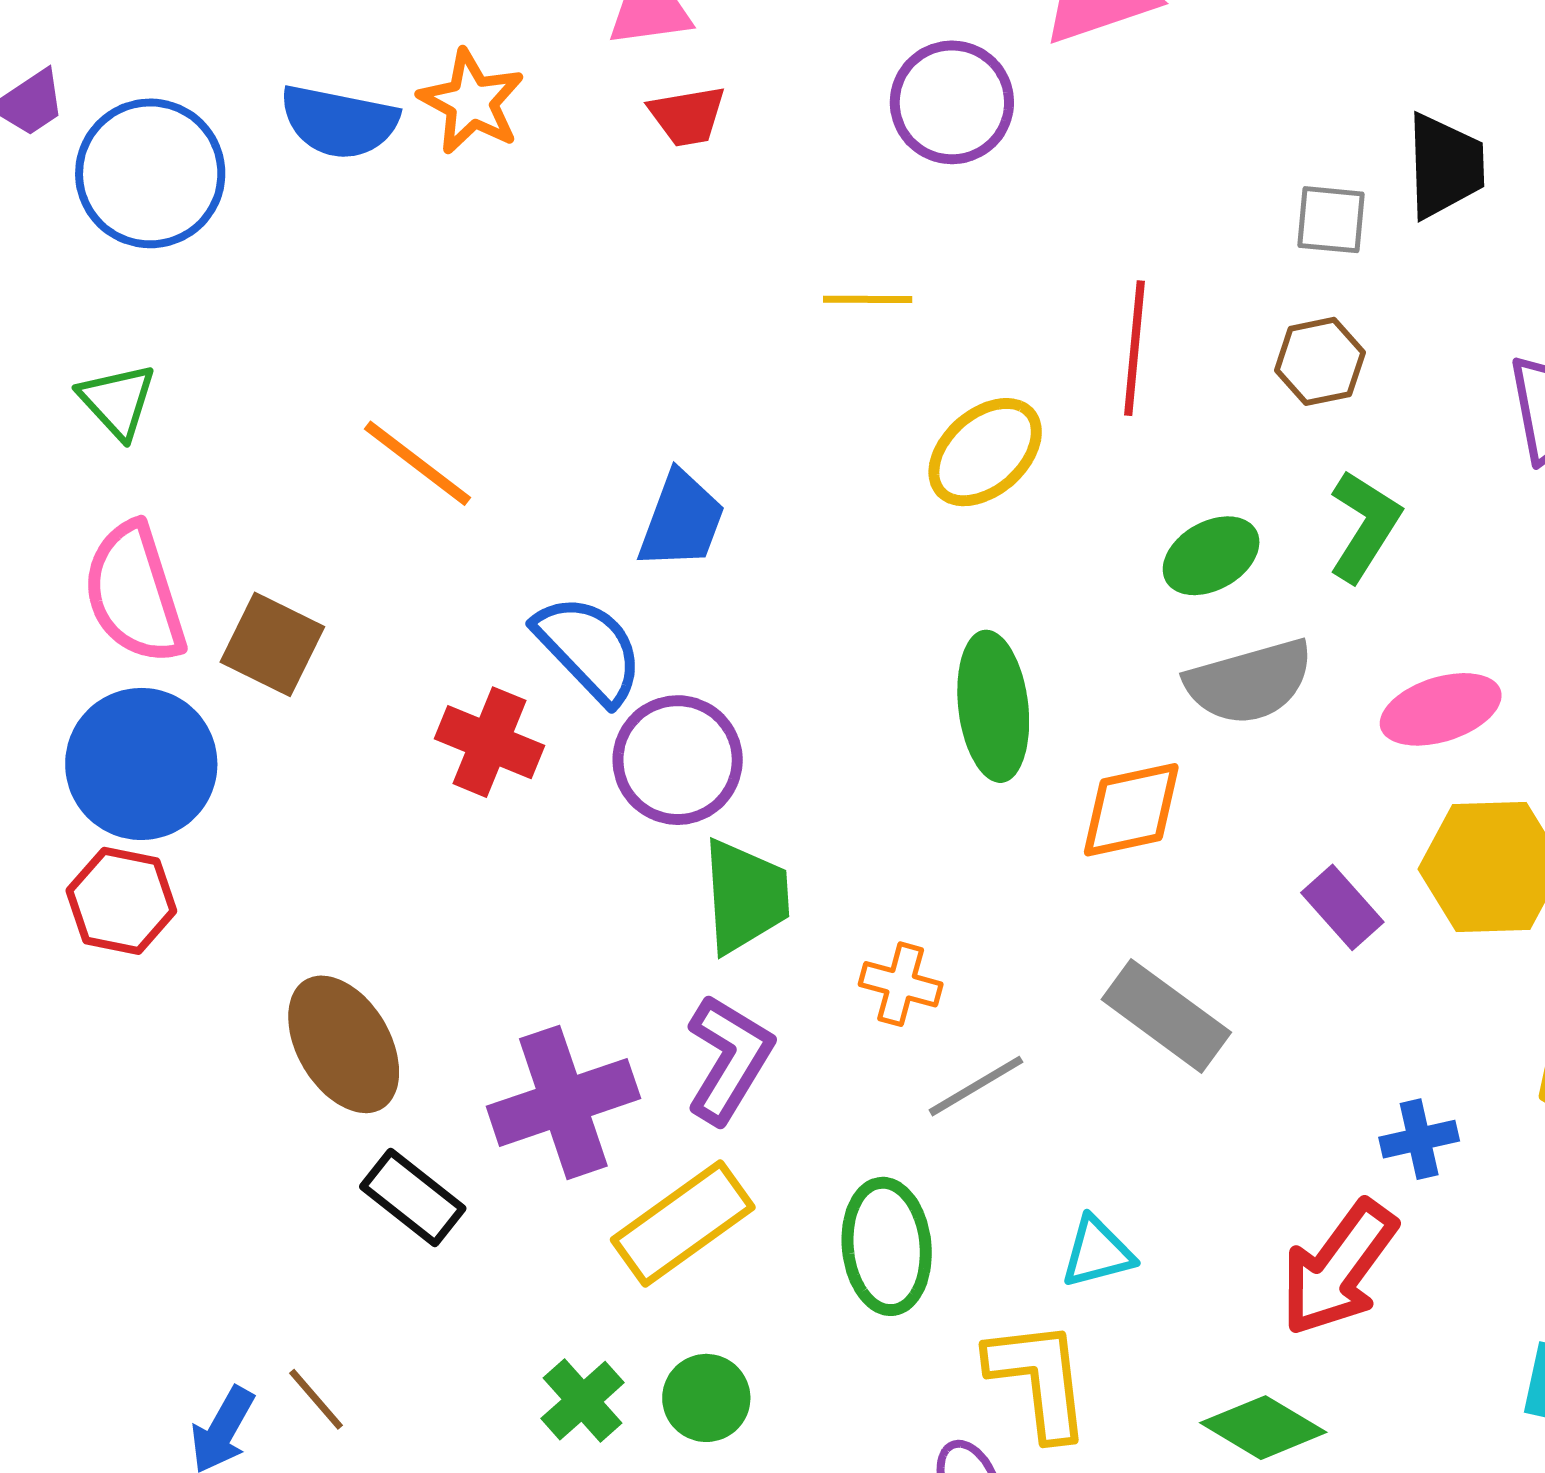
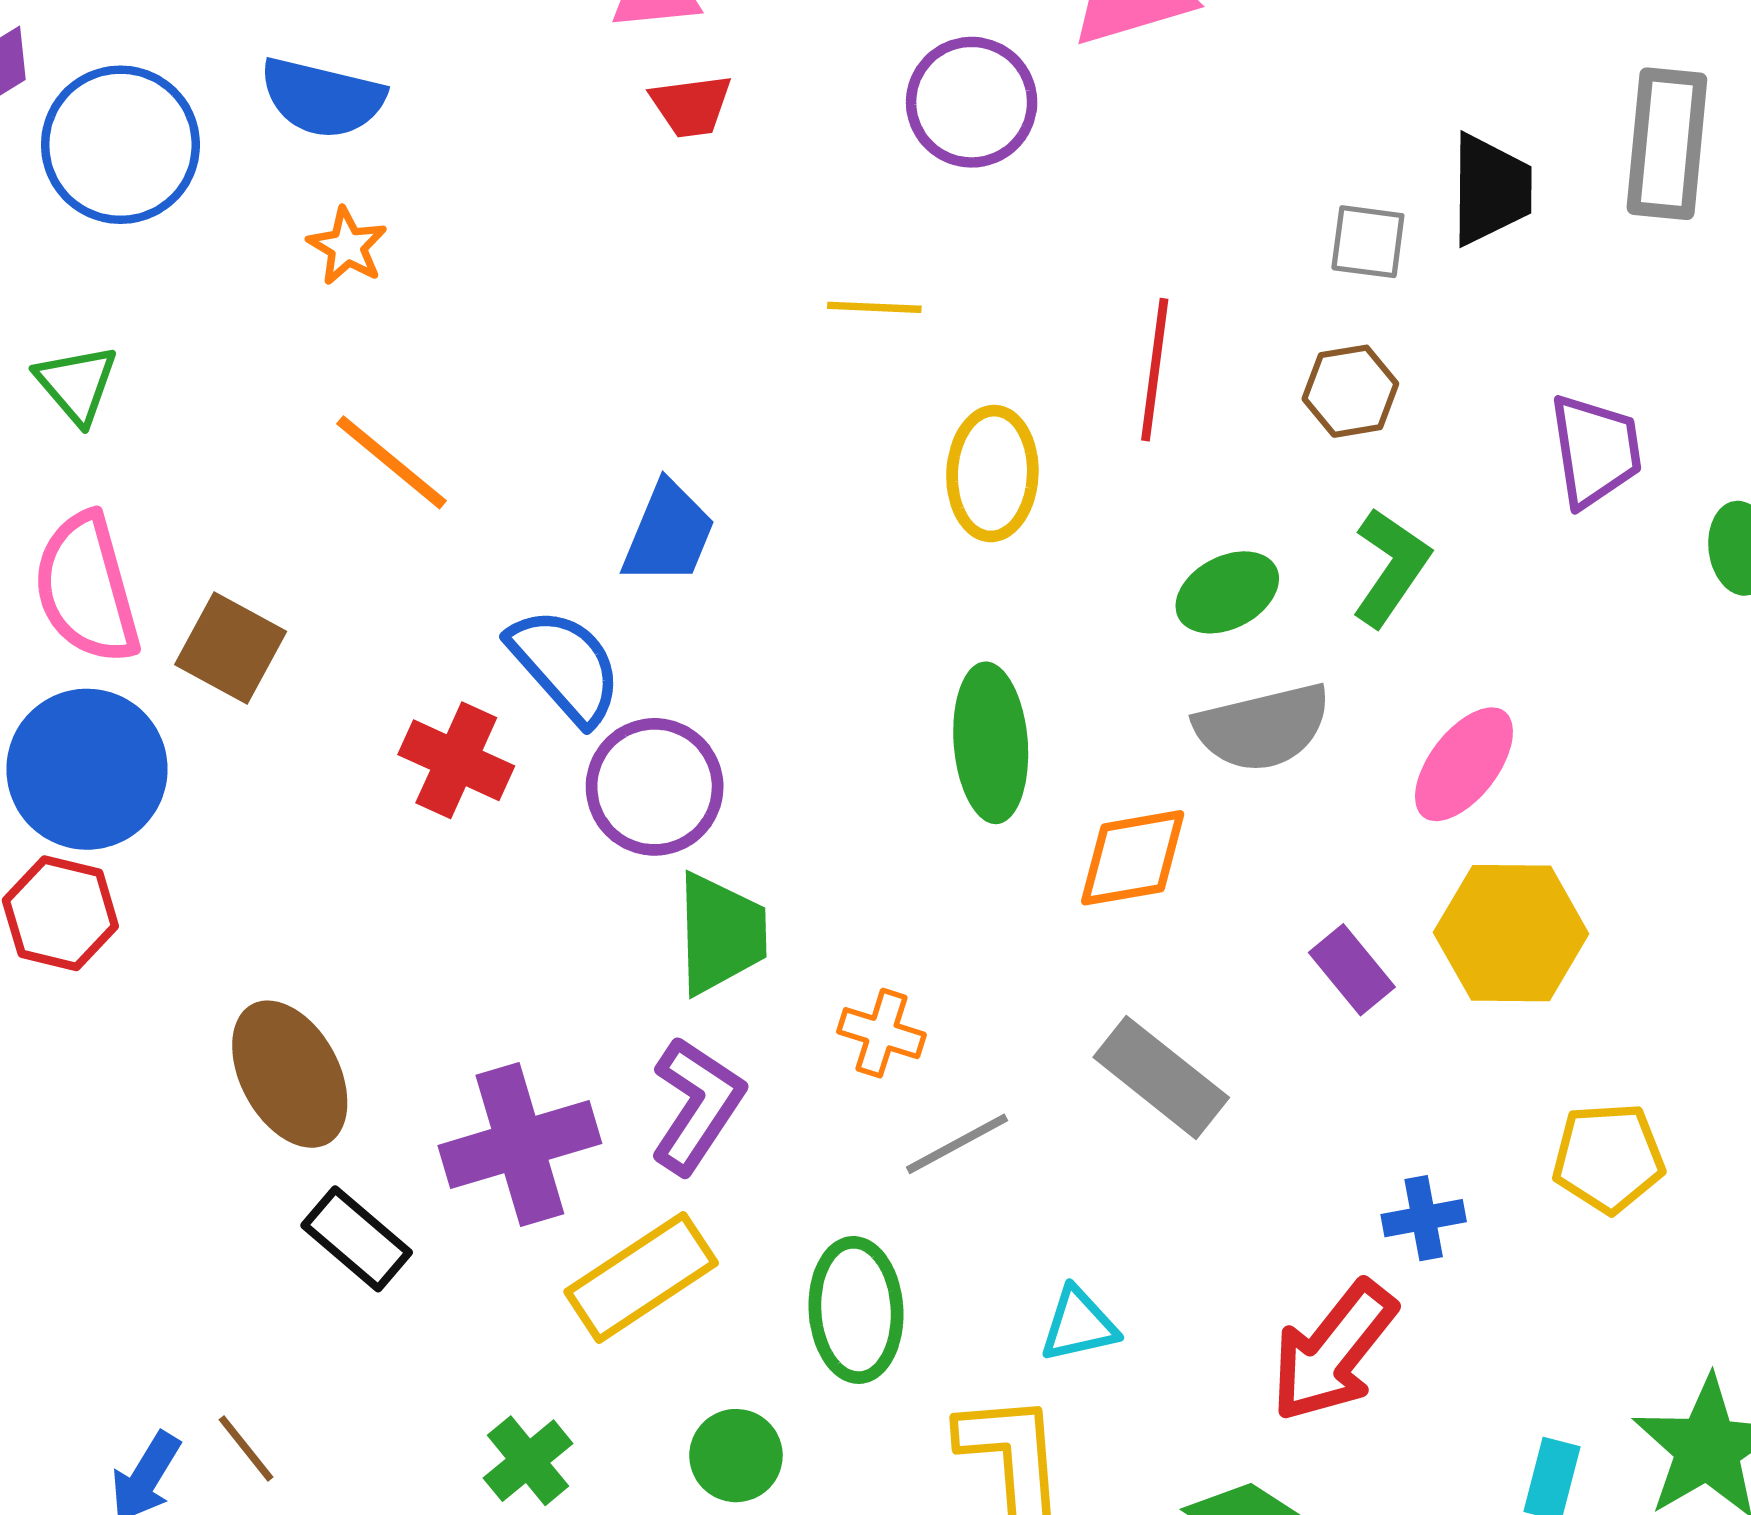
orange star: (472, 102) -> (347, 246), moved, size x0.7
yellow ellipse: (985, 452) -> (992, 474), turned -48
pink ellipse: (1441, 709) -> (1464, 764), turned -37
green circle: (706, 1398) -> (736, 1456), moved

